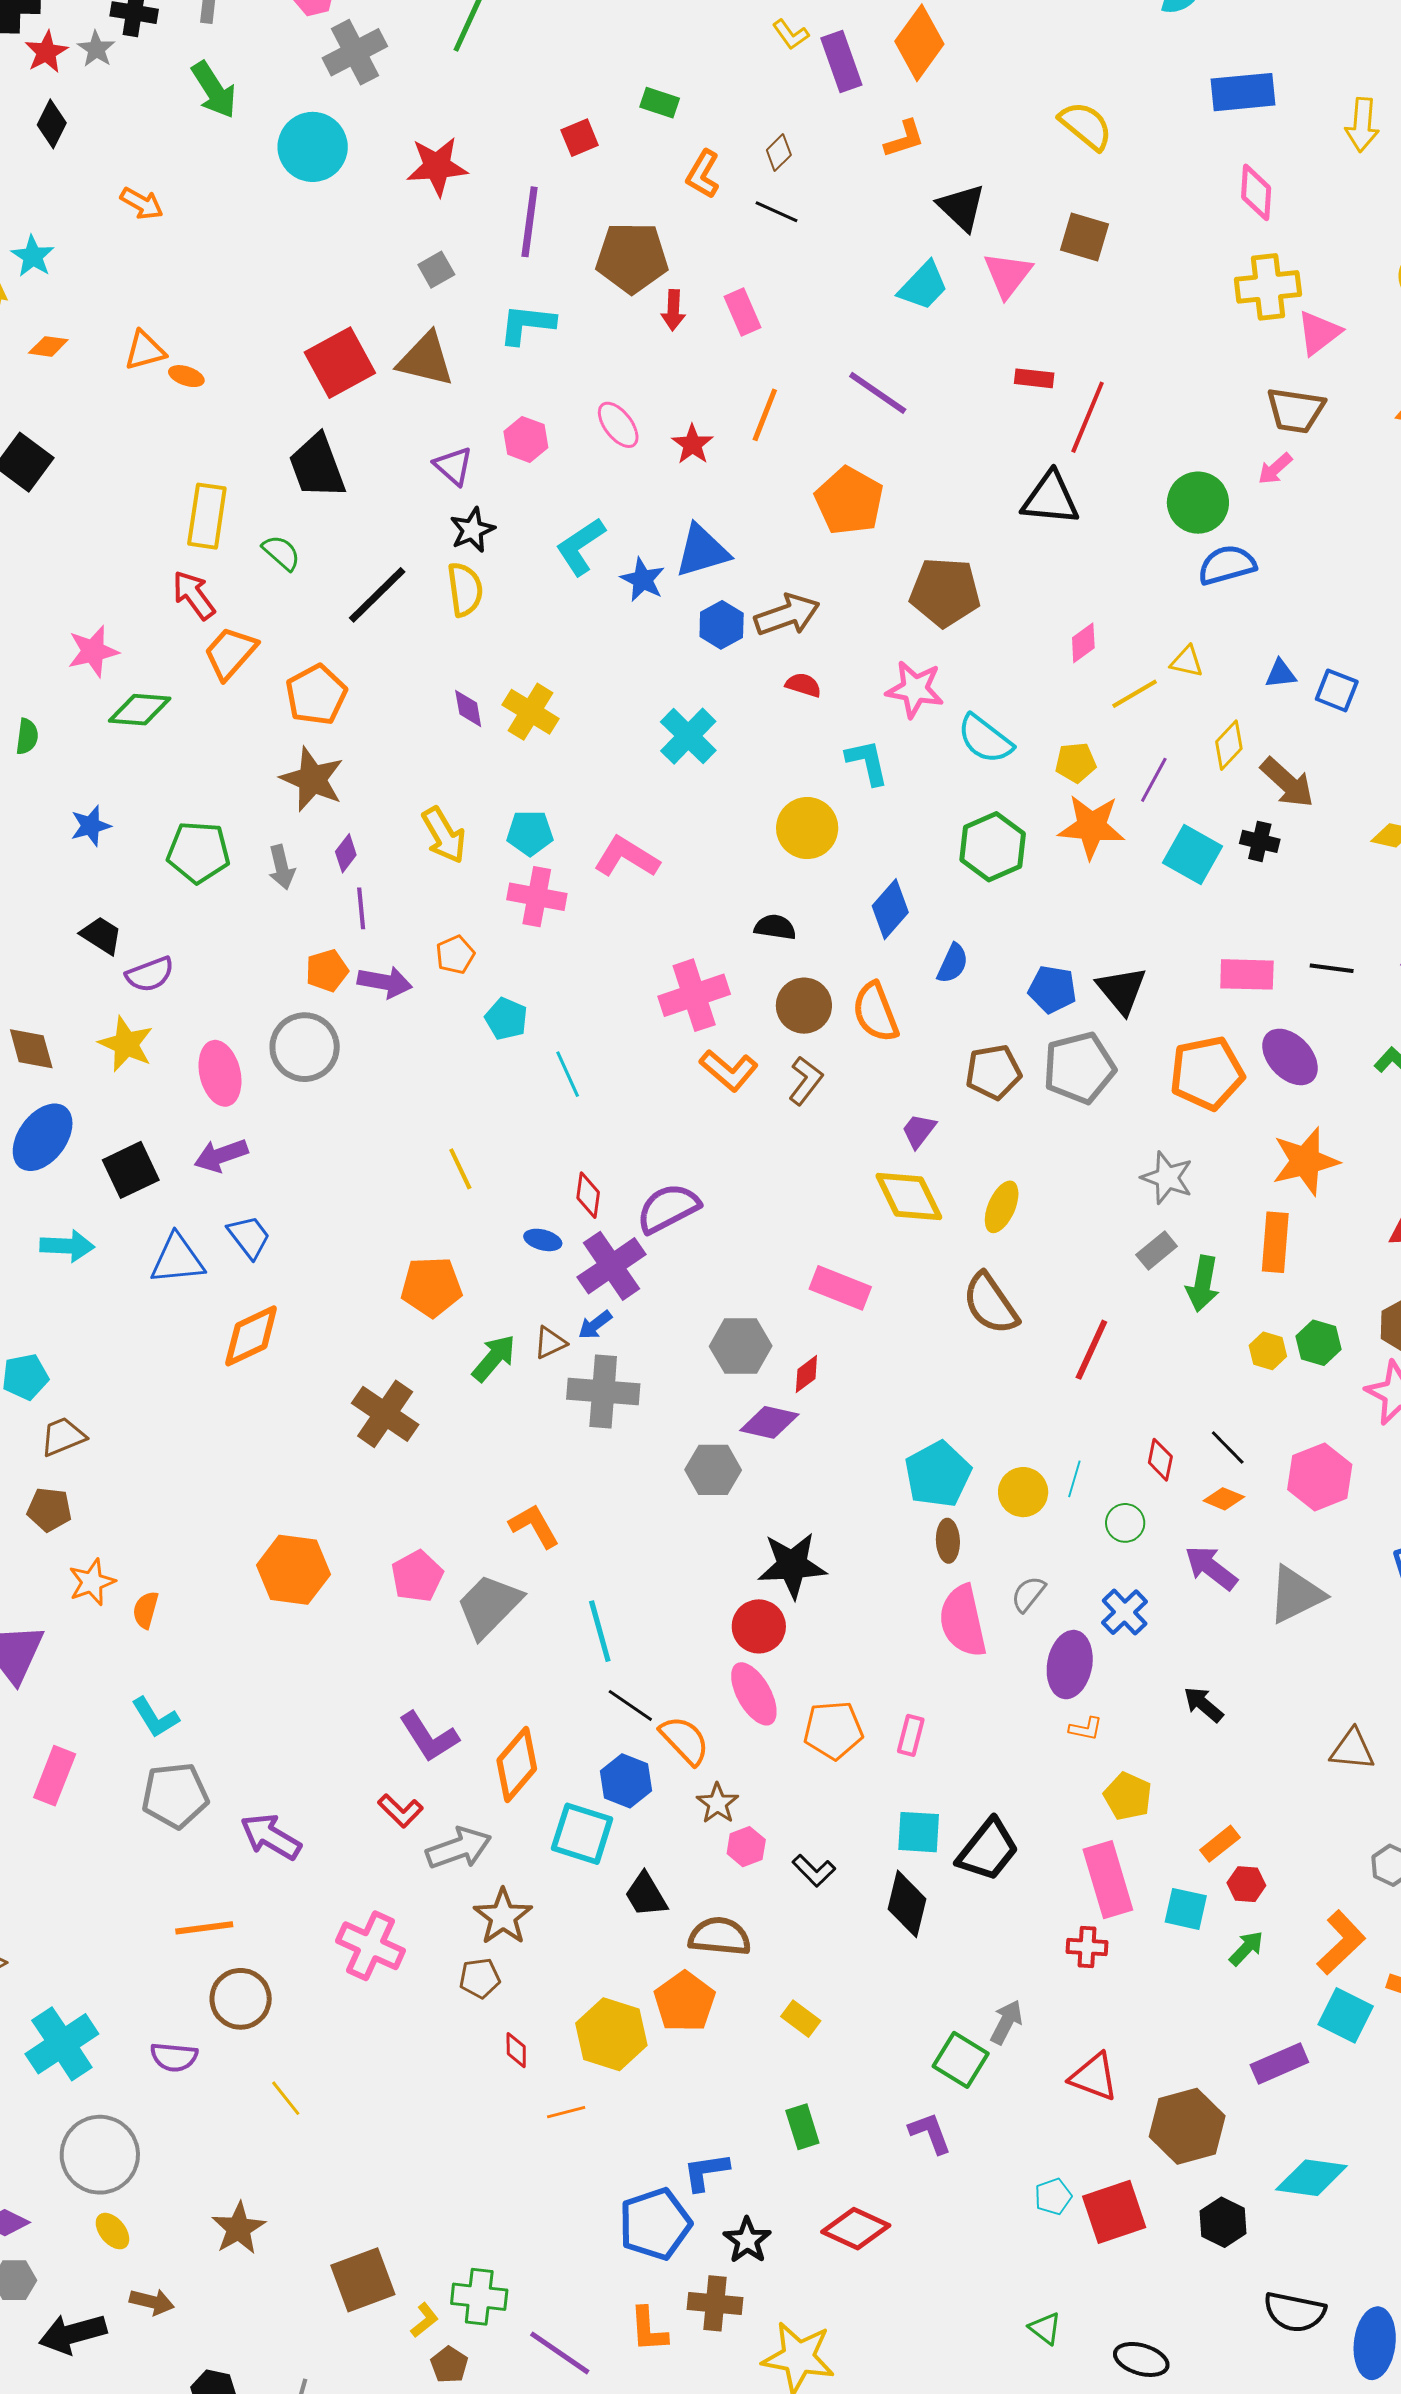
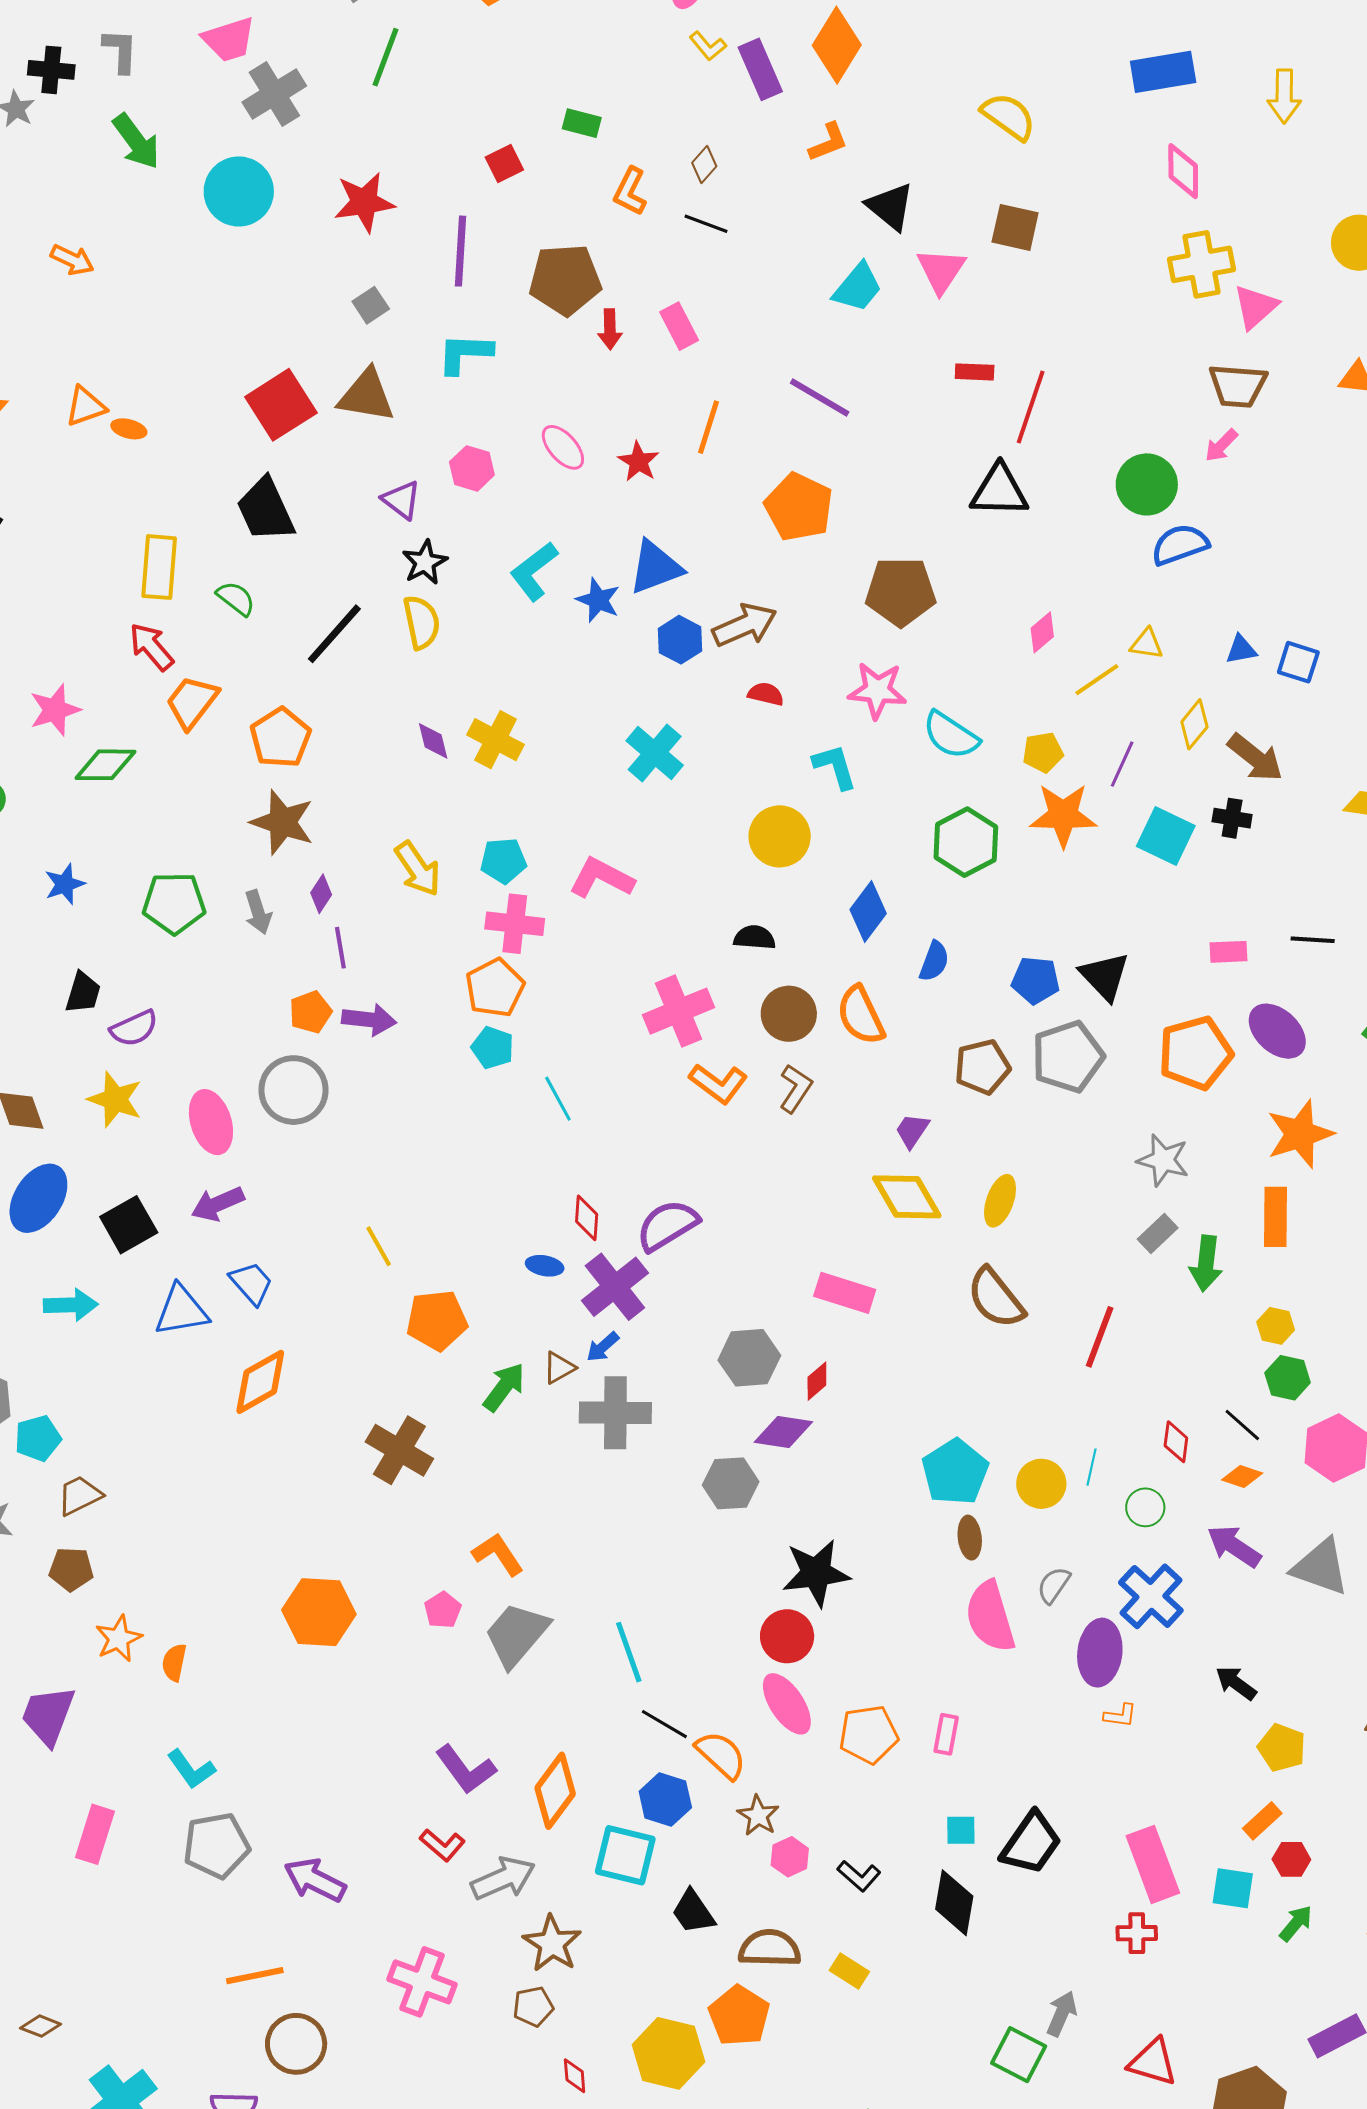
black trapezoid: (101, 935) -> (83, 993), turned 78
orange pentagon: (455, 955) -> (495, 988), moved, size x1.5
pink rectangle: (1247, 974) -> (1228, 952), size x0.7
yellow line: (460, 1169) -> (379, 1246), moved
green hexagon: (1319, 1343) -> (1288, 1378), moved
orange L-shape: (534, 1526) -> (498, 1554), moved
pink pentagon: (417, 1576) -> (443, 1610), size x0.7
gray triangle: (1296, 1595) -> (1321, 1567), turned 50
blue cross: (1125, 1612) -> (1151, 1596), size x1.4
yellow pentagon: (1128, 1796) -> (1282, 1748), moved
cyan square: (919, 1832) -> (961, 1830), size x0.7
yellow rectangle: (801, 2019) -> (849, 1971), moved

